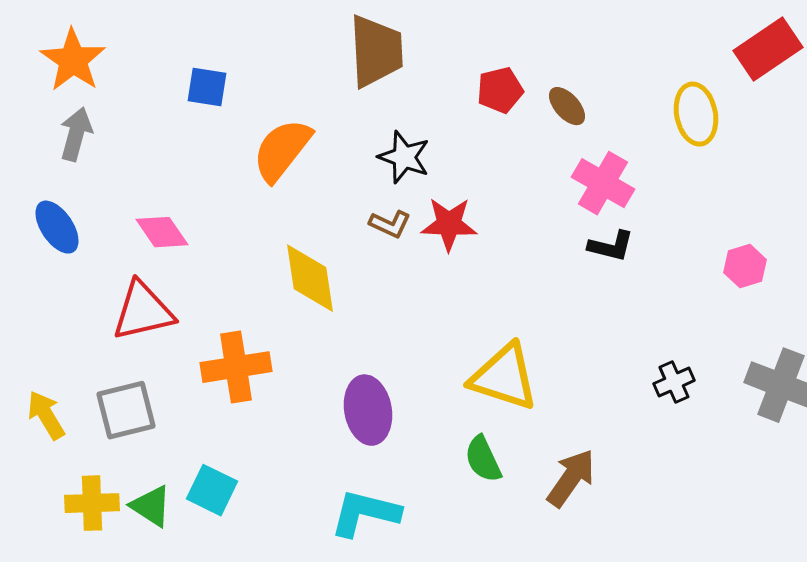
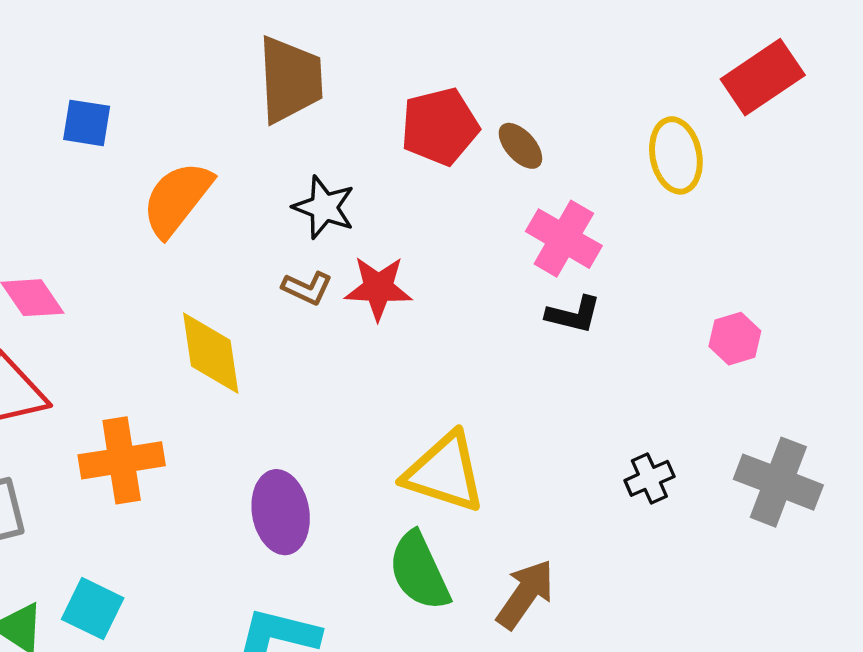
red pentagon: (500, 90) -> (440, 127), size x1.4
green semicircle: (483, 459) -> (419, 571), size x1.4

